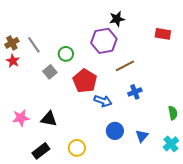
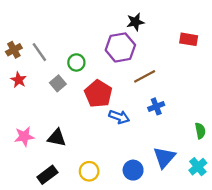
red star: (13, 61) -> (19, 80), moved
blue circle: (115, 131) -> (133, 170), moved
blue triangle: (142, 136) -> (164, 157), size x1.5

